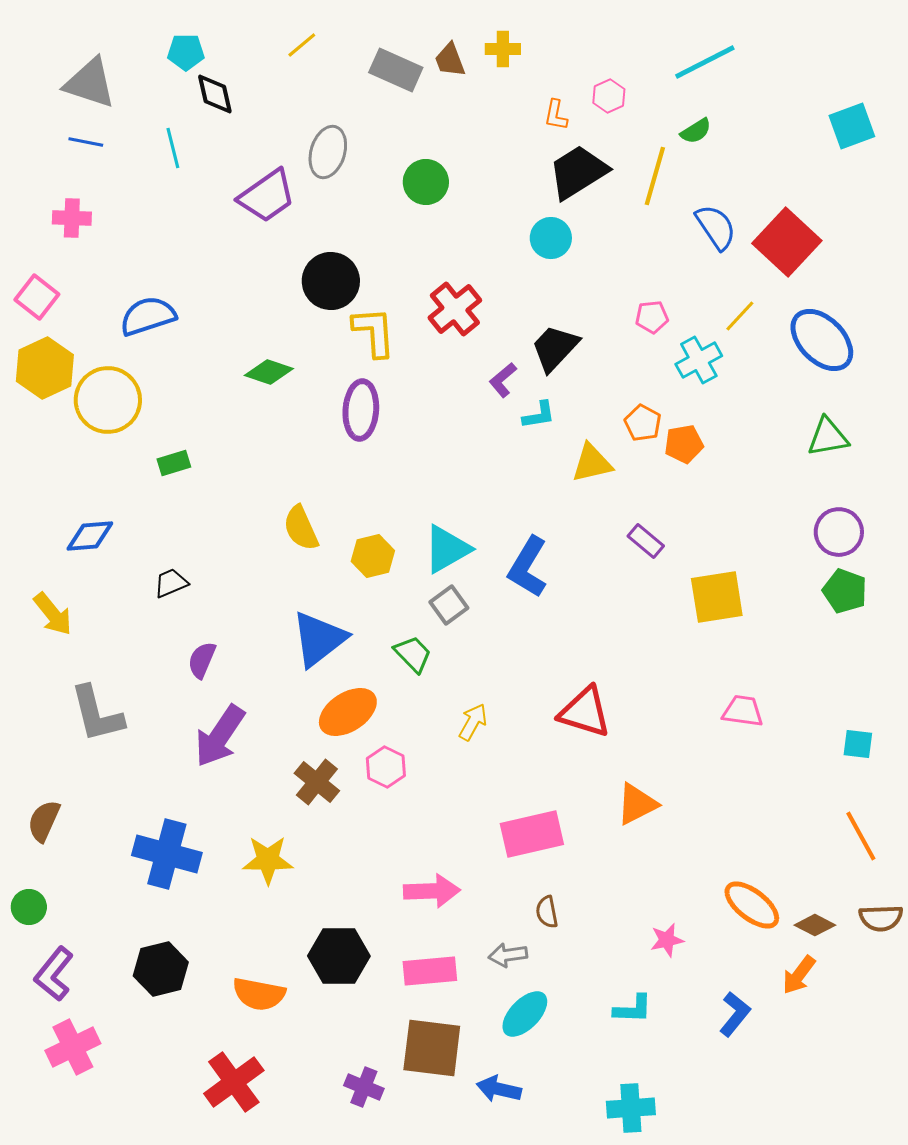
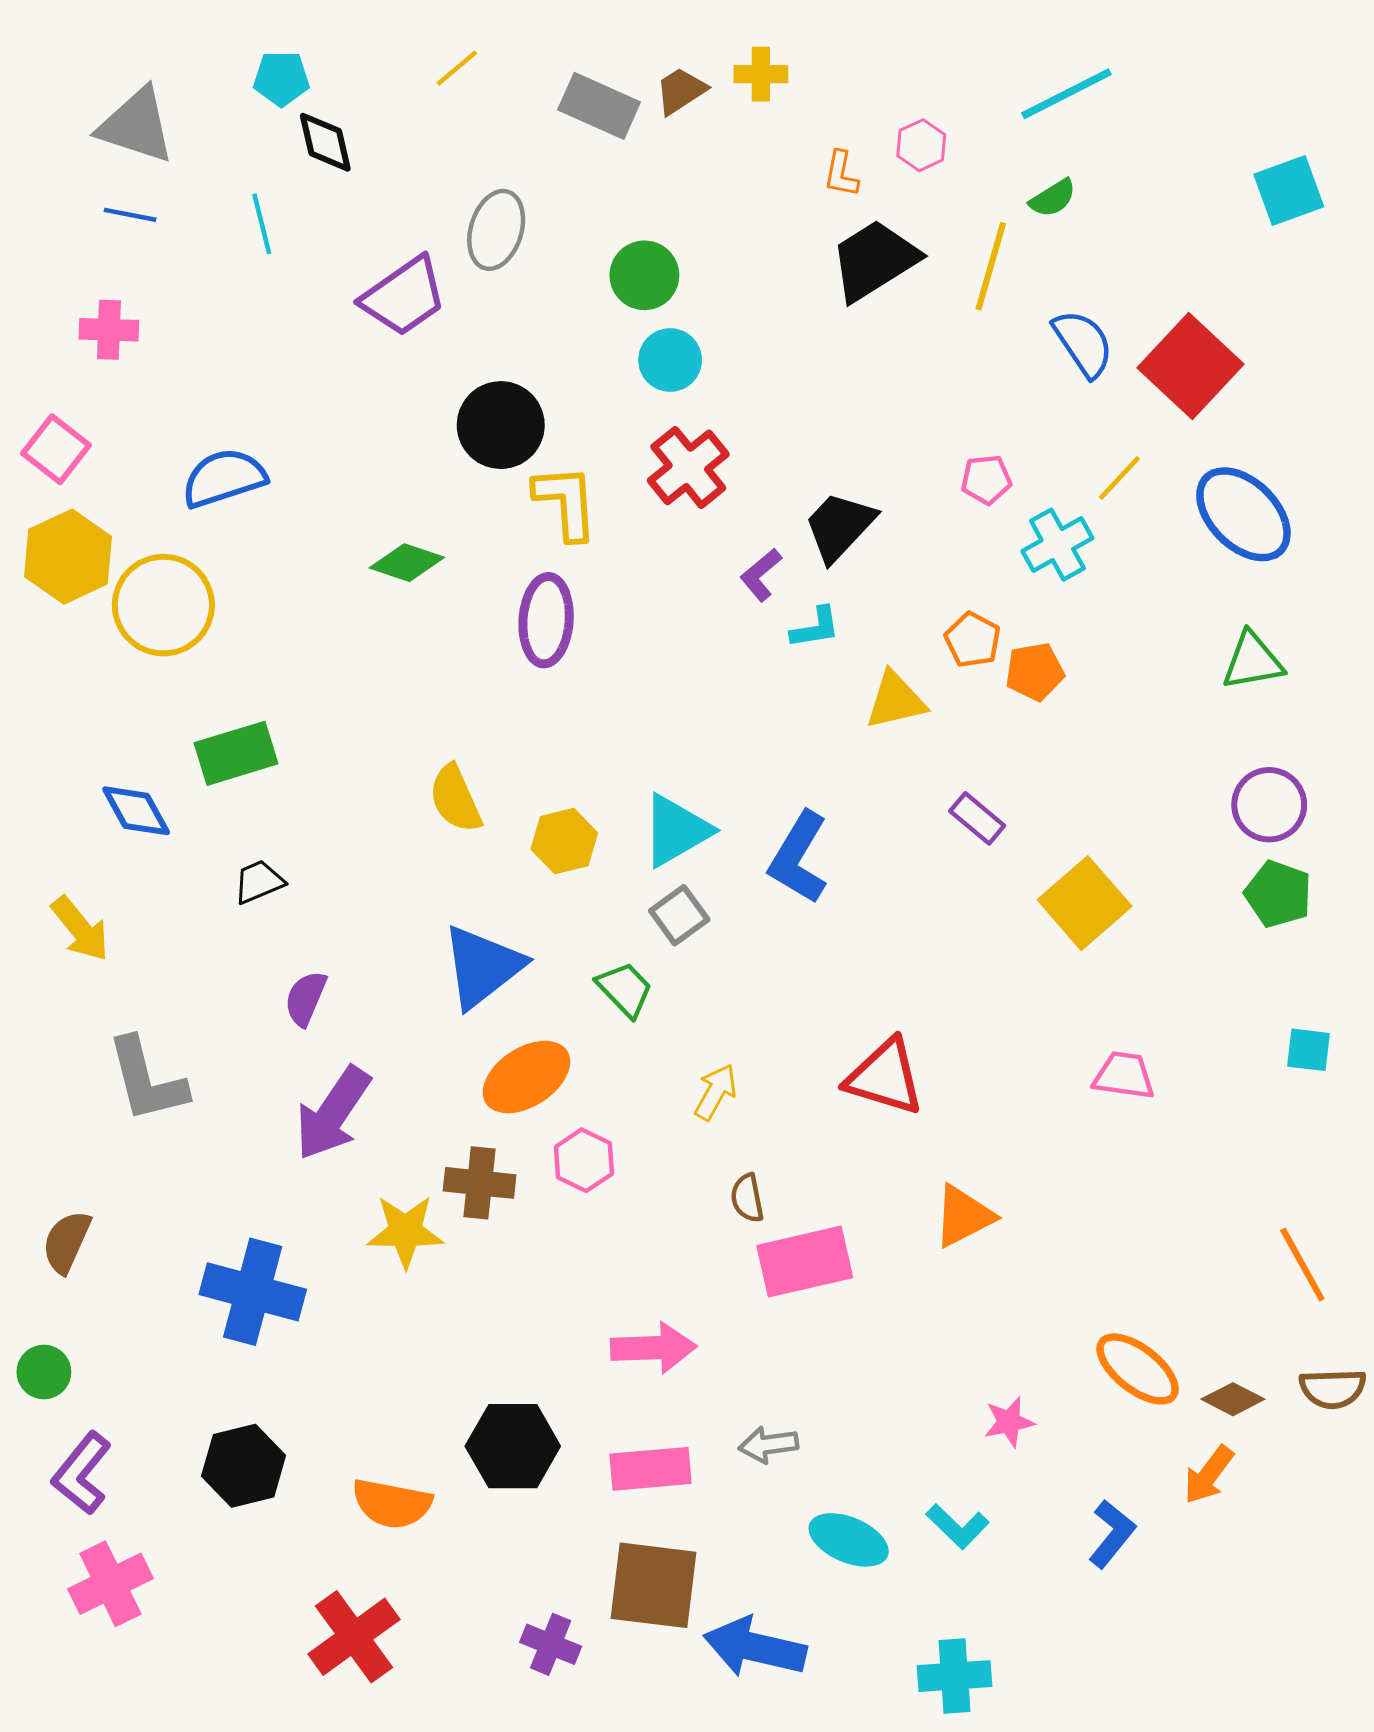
brown trapezoid: (450, 60) -> (681, 91), turned 78
cyan circle: (551, 238) -> (670, 360), moved
green rectangle: (174, 463) -> (236, 753), moved, size x1.6
blue diamond: (90, 536) -> (136, 811), turned 66
yellow square: (717, 597) -> (1085, 903), turned -32
cyan square: (858, 744) -> (1308, 1050), moved
brown cross: (317, 782) -> (480, 1183), turned -33
yellow star: (268, 860) -> (405, 1231), moved
brown semicircle: (547, 912) -> (747, 1198), moved
cyan L-shape: (633, 1009) -> (958, 1526), turned 42
cyan ellipse: (525, 1014) -> (849, 1540), moved, turned 69
blue arrow: (499, 1089) -> (755, 1647), size x1.5

